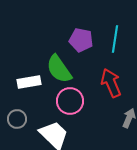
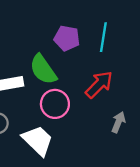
red arrow: (111, 83) -> (99, 85), turned 68

